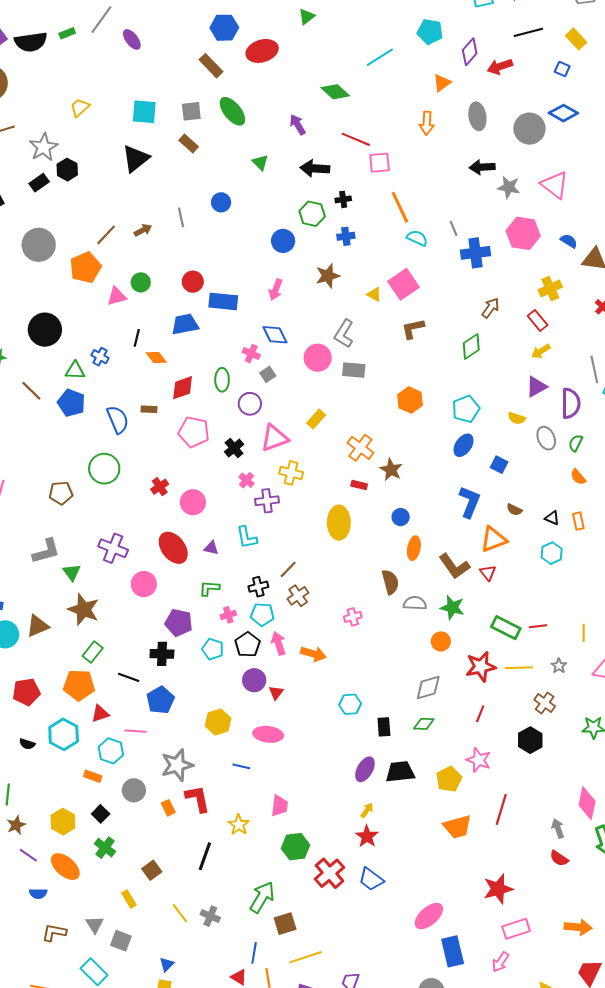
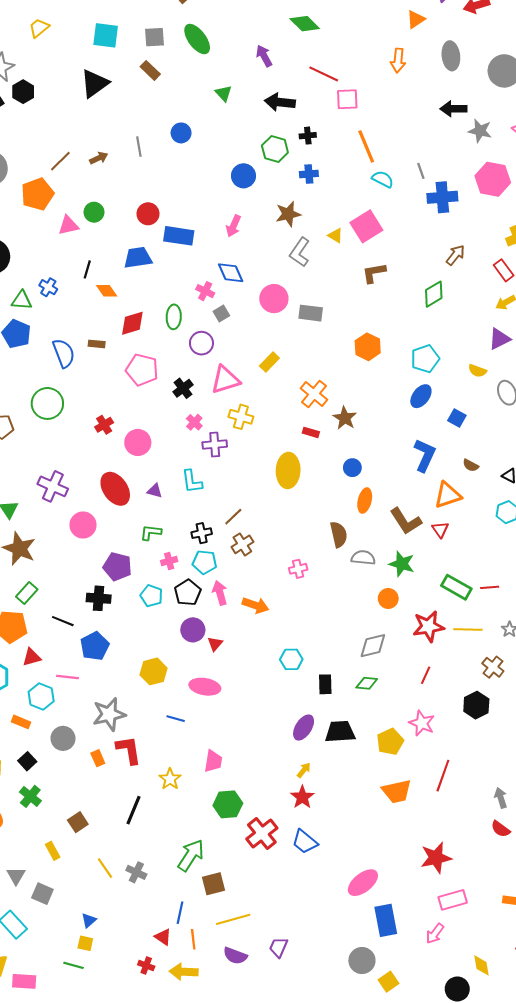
gray L-shape: (344, 334) -> (300, 252), moved

